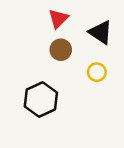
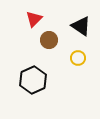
red triangle: (58, 19) -> (34, 19), moved

